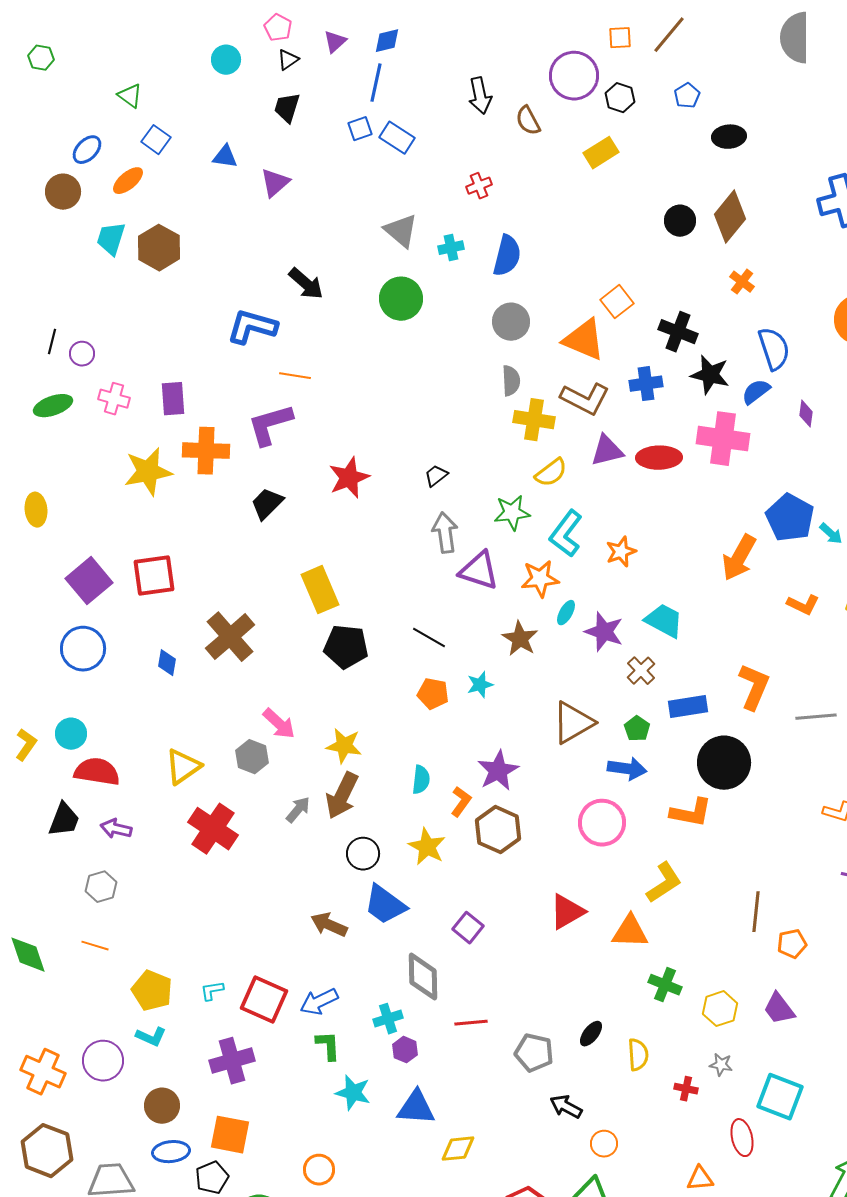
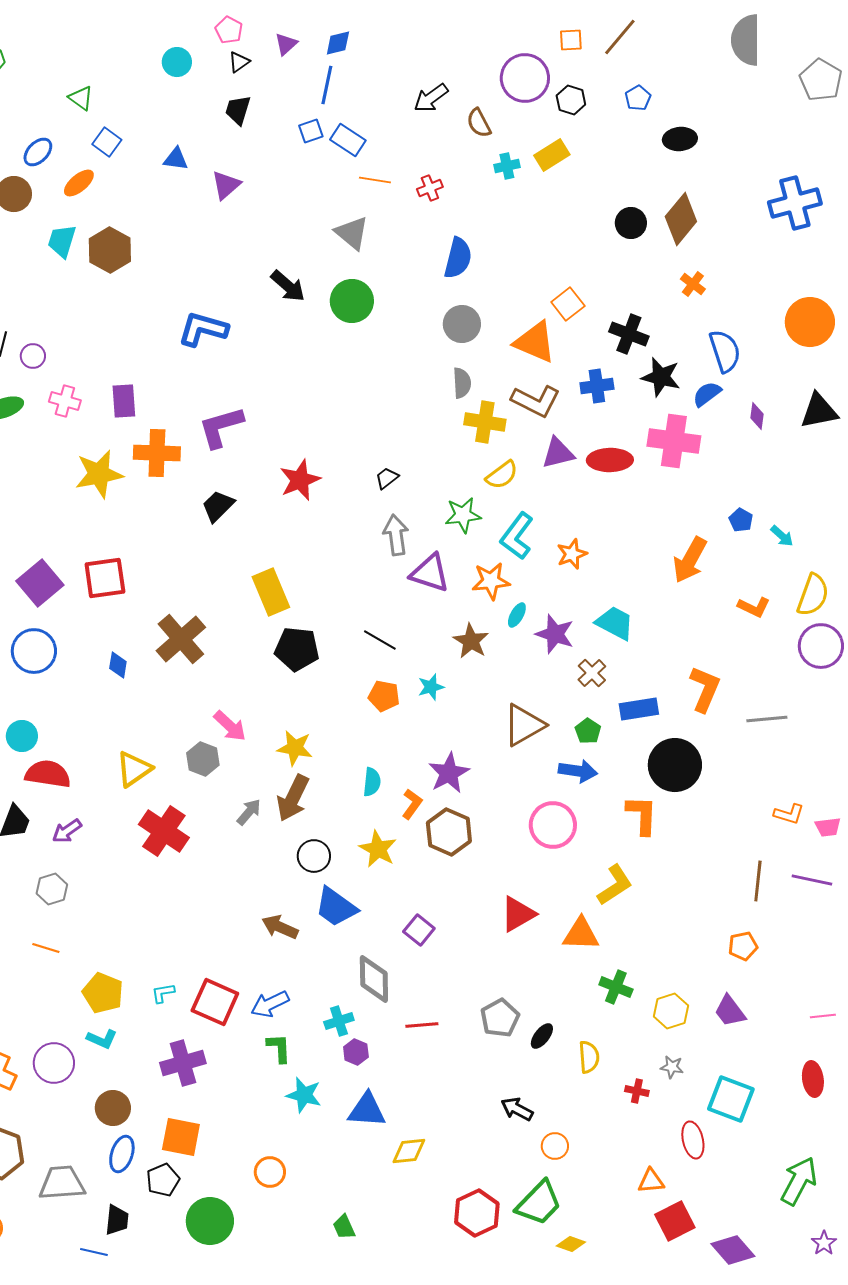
black arrow: (480, 96) -> (431, 98), turned 66
cyan cross: (451, 248) -> (507, 166), moved
black arrow: (306, 284) -> (288, 286), moved
orange line: (295, 376) -> (375, 180), moved
blue pentagon: (790, 518) -> (741, 520), size x0.5
orange L-shape: (691, 813) -> (642, 815), turned -99
purple arrow: (116, 829) -> (67, 831), turned -48
brown line: (756, 912) -> (758, 881), moved
gray pentagon: (534, 1053) -> (500, 1018), moved, turned 30
blue ellipse: (171, 1152) -> (122, 1154), turned -66

